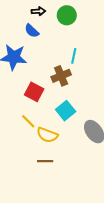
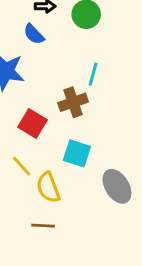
cyan square: (66, 111) -> (77, 153), turned -36
yellow semicircle: (47, 135) -> (48, 188), turned 45

